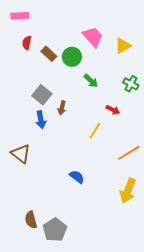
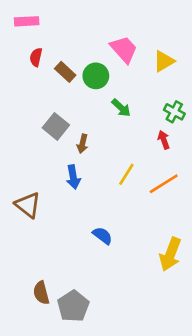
red arrow: (113, 110) -> (164, 140), moved, turned -136
blue arrow: (41, 120) -> (73, 177), moved
orange line: (129, 153) -> (164, 184), moved

